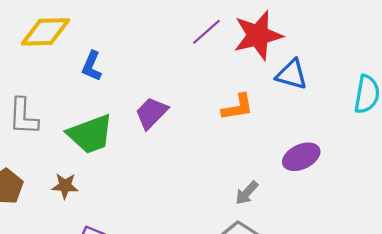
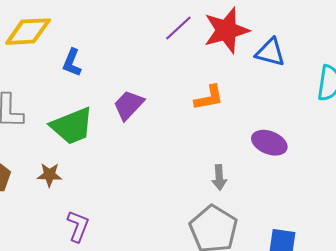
blue triangle: (292, 74) -> (270, 52), moved
purple ellipse: (301, 157) -> (269, 143), turned 48
gray arrow: (247, 193) -> (219, 177), turned -45

